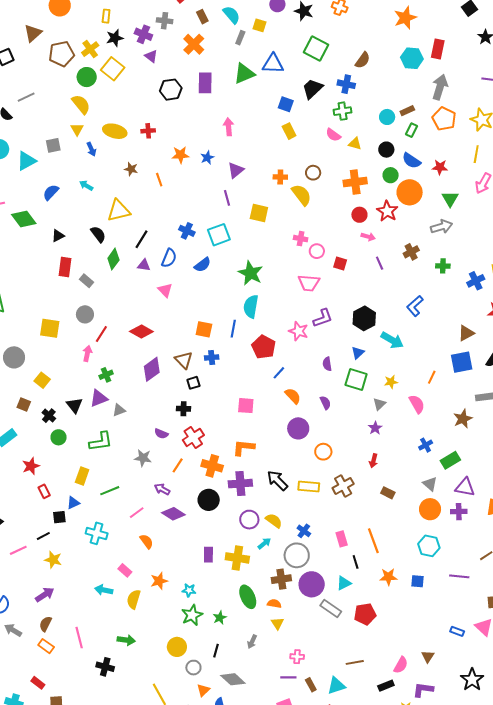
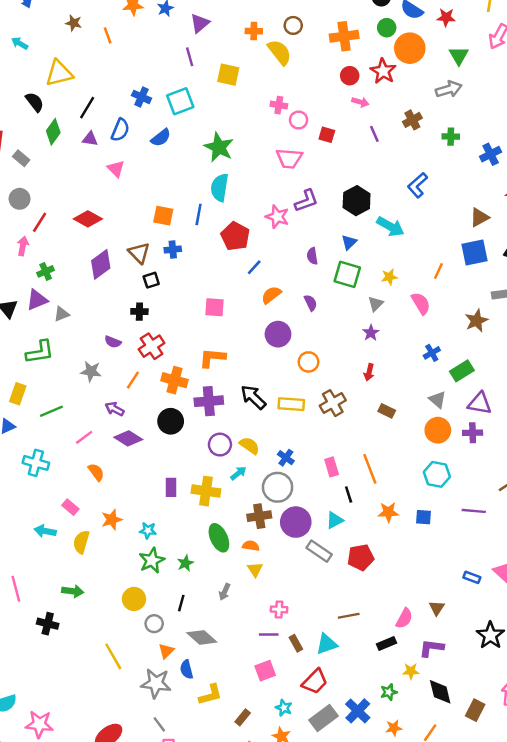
orange semicircle: (293, 396) -> (271, 295), turned -84

